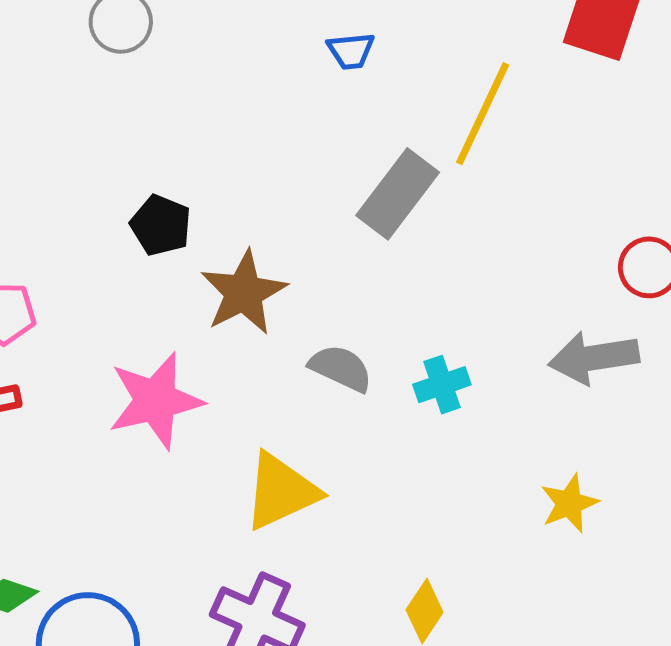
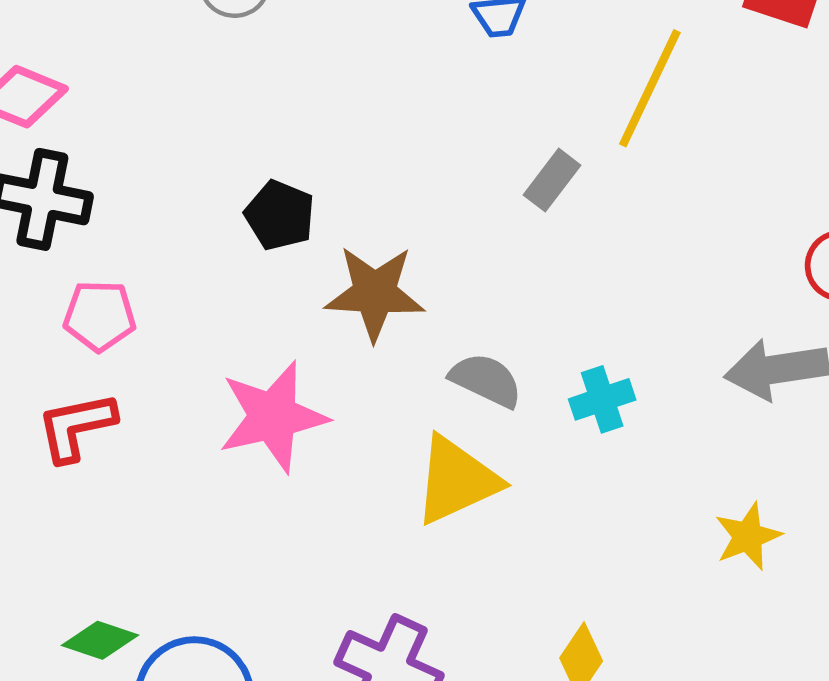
gray rectangle: (398, 194) -> (552, 180), size x0.6
brown star: (244, 293) -> (375, 293), turned 30
yellow triangle: (281, 491) -> (456, 480), moved

